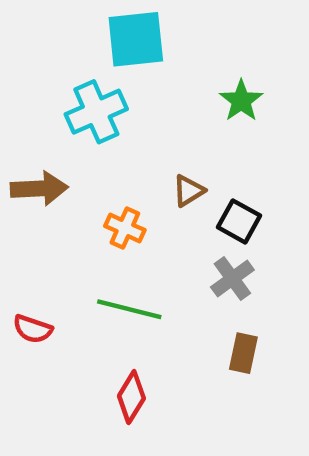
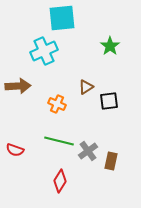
black square: (239, 221) -> (109, 101), turned -36
gray cross: (232, 278) -> (88, 151), moved

